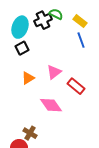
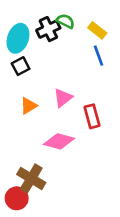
red rectangle: (76, 86) -> (92, 116), turned 36
pink diamond: (51, 105) -> (59, 141), turned -40
brown cross: (30, 133) -> (31, 178), size x1.5

